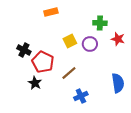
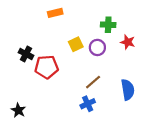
red pentagon: (43, 62) -> (47, 67), turned -30
brown line: (69, 73) -> (93, 82), moved
black star: (35, 83) -> (18, 110), moved

